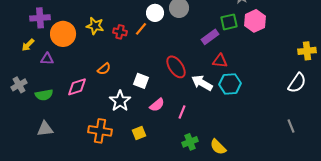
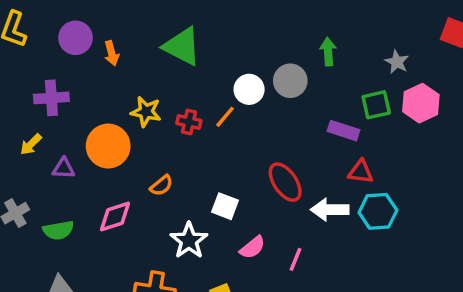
orange circle: (63, 34) -> (108, 146), moved
purple rectangle: (210, 37) -> (344, 131), turned 54
white arrow: (202, 83) -> (330, 210), turned -30

